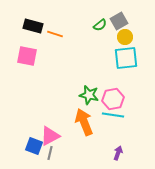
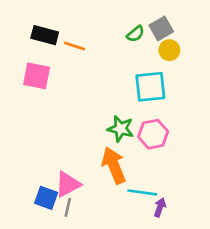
cyan square: (126, 58) -> (150, 87), moved
cyan line: (113, 115) -> (142, 192), moved

